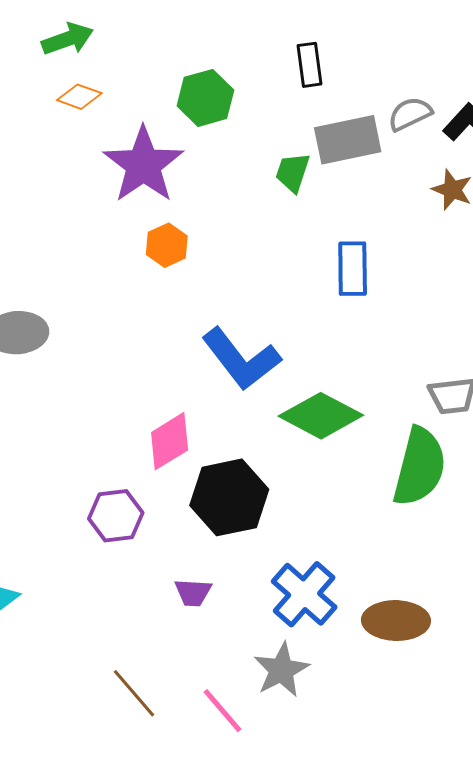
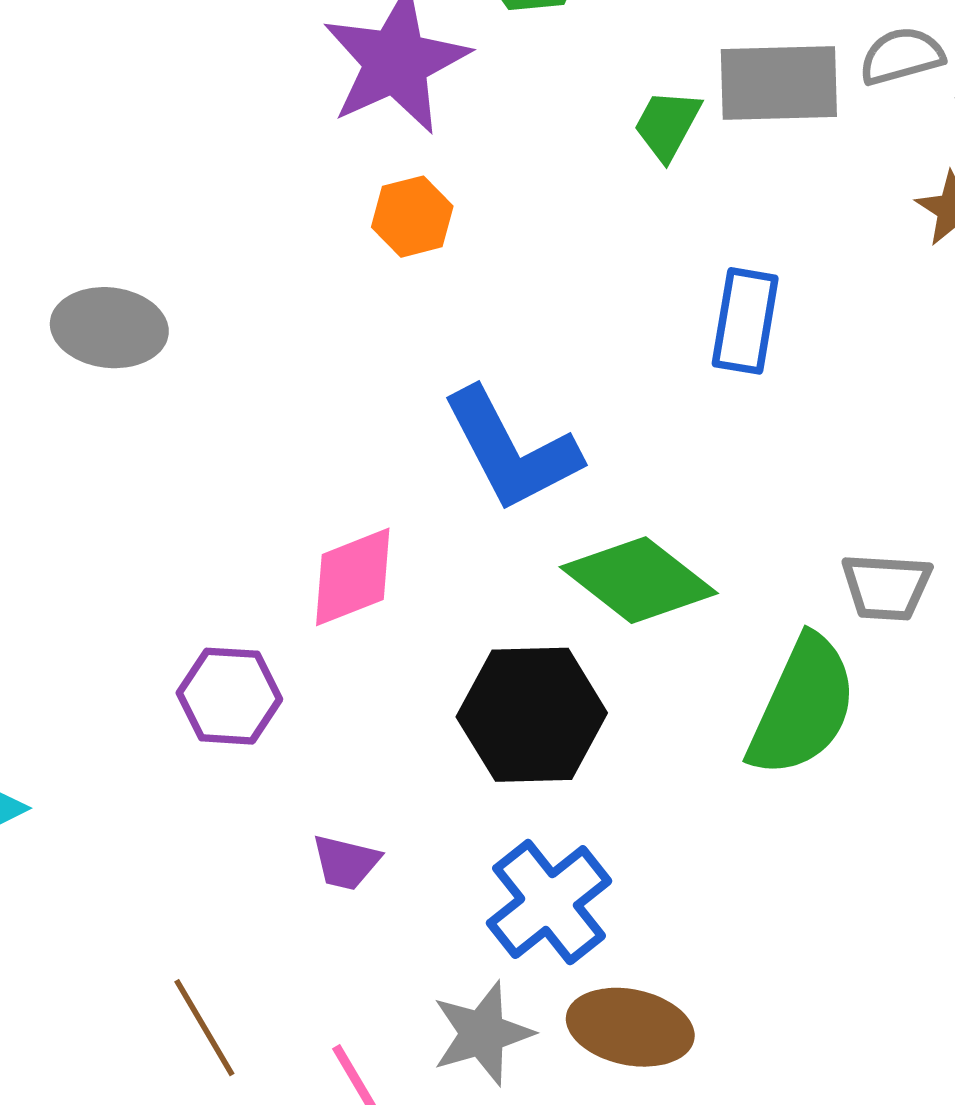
black hexagon: (229, 497) -> (532, 715), moved
brown ellipse: (396, 621) -> (630, 1027), moved

